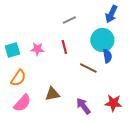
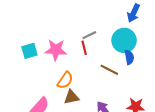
gray line: (69, 20) -> (89, 35), moved
pink star: (37, 49) -> (56, 50), size x1.5
orange semicircle: (18, 78) -> (65, 80), moved

